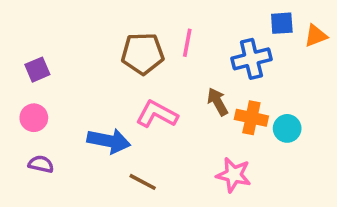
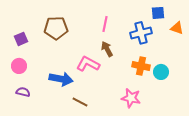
orange triangle: (316, 36) -> (177, 28), moved, turned 40
brown pentagon: (143, 54) -> (56, 28), moved
brown arrow: (218, 102) -> (107, 49), moved

